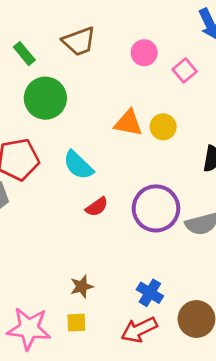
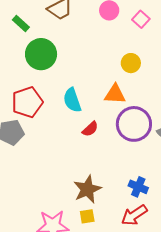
orange triangle: (128, 123) -> (115, 94), moved
cyan semicircle: (78, 165) -> (72, 100), turned 35
brown star: (82, 287) -> (87, 189), size x1.6

